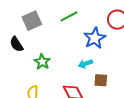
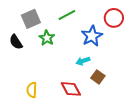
green star: (42, 62) -> (47, 38), moved
brown square: (101, 80) -> (98, 77), turned 32

